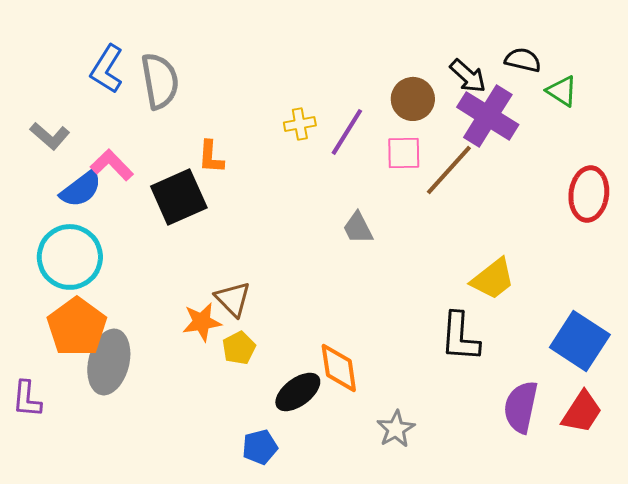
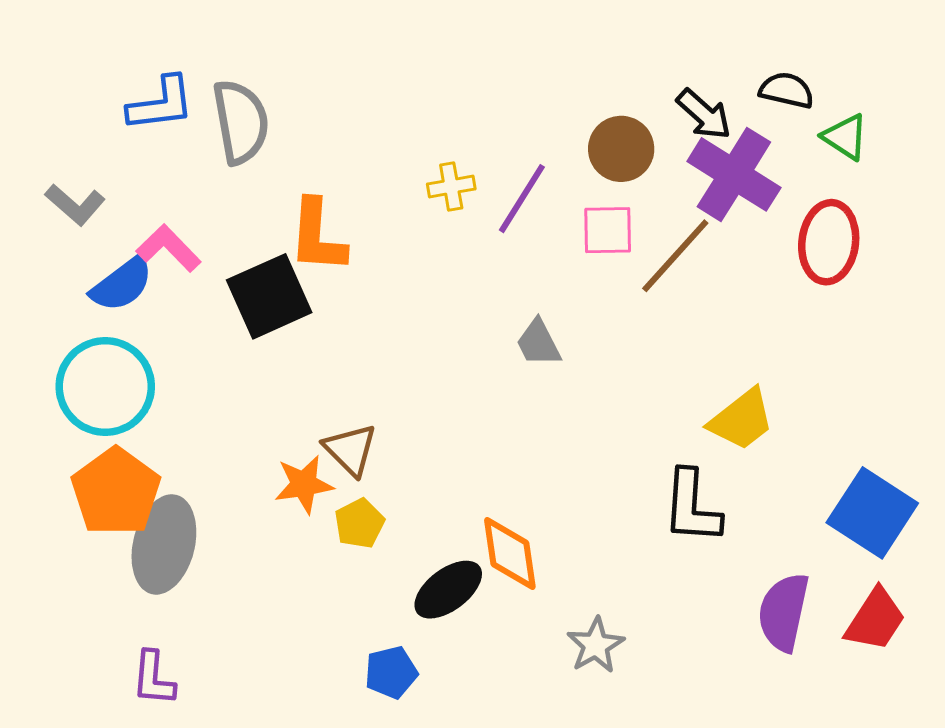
blue L-shape: (107, 69) -> (161, 104), turned -129
orange L-shape: (211, 157) -> (317, 236), size x1.5
red ellipse: (589, 194) -> (829, 242), moved
purple L-shape: (27, 399) -> (153, 678), moved

